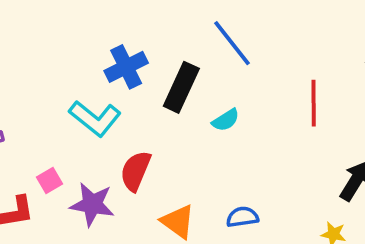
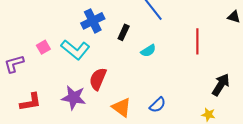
black rectangle: (181, 87) -> (124, 32), size x0.6
pink square: (49, 181) -> (43, 47), moved
blue semicircle: (242, 217) -> (158, 105), turned 144

